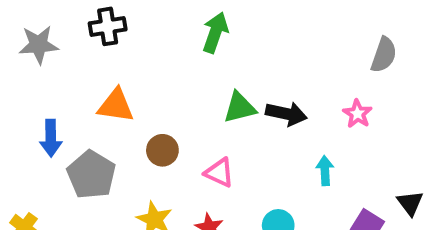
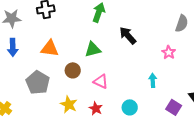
green triangle: (240, 108) -> (93, 49), moved
black arrow: (286, 114) -> (128, 35), moved, turned -144
blue arrow: (51, 138) -> (13, 47), moved

